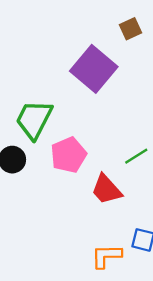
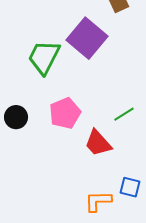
green trapezoid: (34, 119) -> (44, 57), moved

